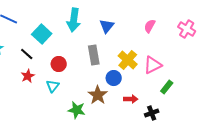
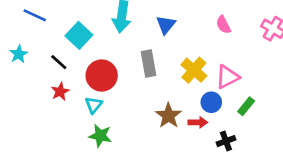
pink semicircle: (150, 26) -> (223, 25), turned -56
red circle: (59, 64) -> (102, 75), size x1.5
blue circle: (114, 78) -> (211, 102), moved
brown star: (98, 95) -> (168, 116), moved
green star: (77, 110) -> (100, 136), moved

